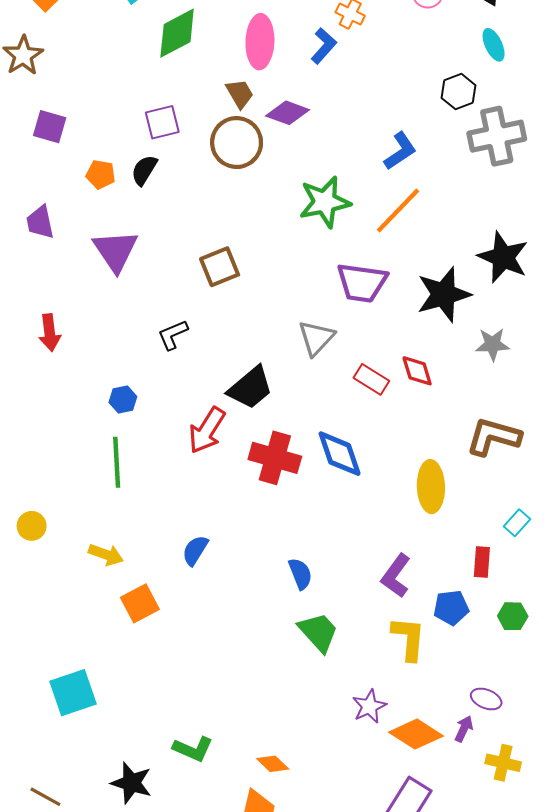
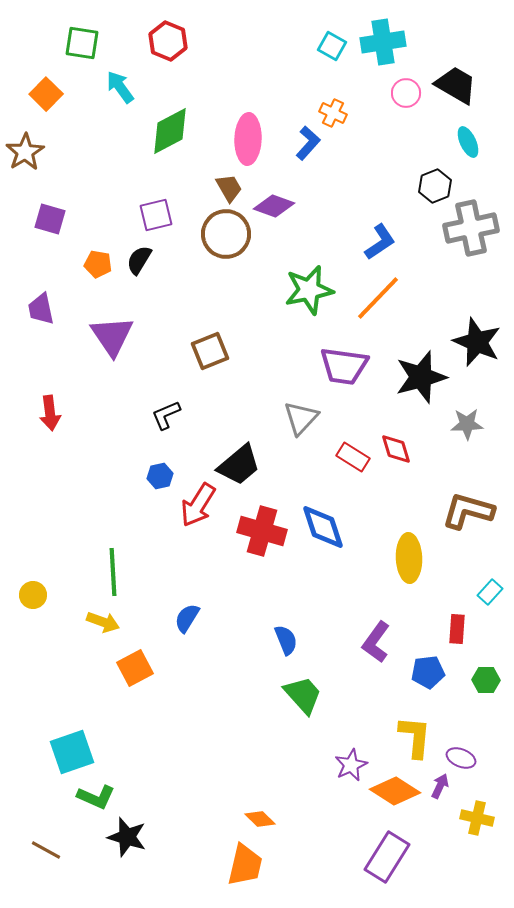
blue hexagon: (123, 400) -> (160, 476), moved
green line: (117, 462) -> (113, 572), moved
yellow L-shape: (409, 638) -> (415, 737), moved
green L-shape: (193, 749) -> (96, 797), moved

